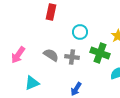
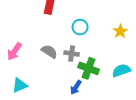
green cross: (100, 53) -> (89, 68), moved
cyan triangle: (32, 83) -> (20, 85), moved

